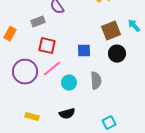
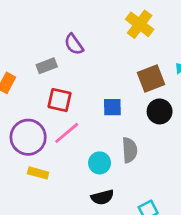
cyan circle: (69, 83) -> (100, 163), moved
black semicircle: (67, 114) -> (102, 197), moved
yellow rectangle: (32, 117) -> (38, 173), moved

